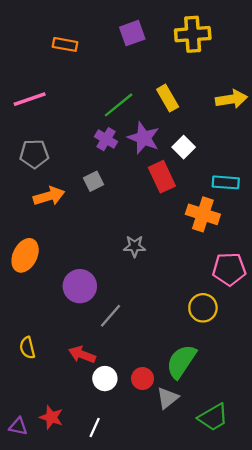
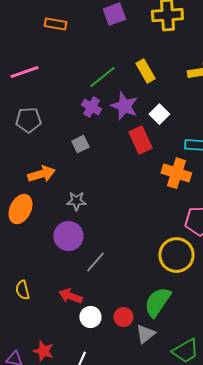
orange arrow: (49, 196) -> (41, 174), moved
gray star: (135, 246) -> (76, 201), moved
yellow circle: (203, 308) -> (176, 255), size x1.4

